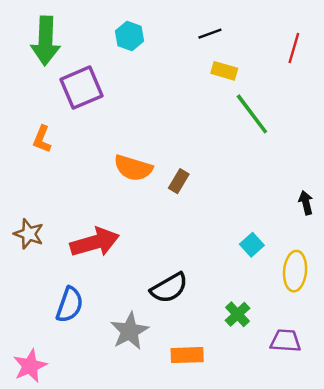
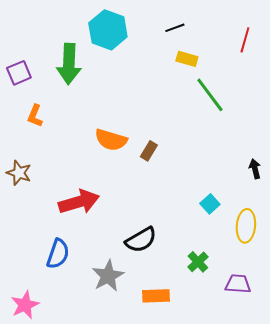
cyan hexagon: (130, 36) -> (108, 30), size x1.6
green arrow: (46, 41) -> (69, 64), moved
purple square: (82, 88) -> (19, 73), moved, size x0.7
brown star: (29, 234) -> (19, 173), moved

